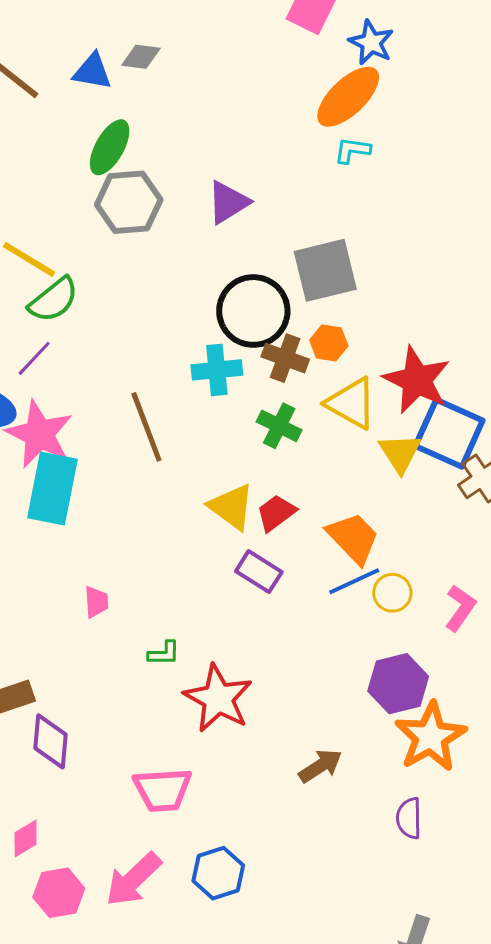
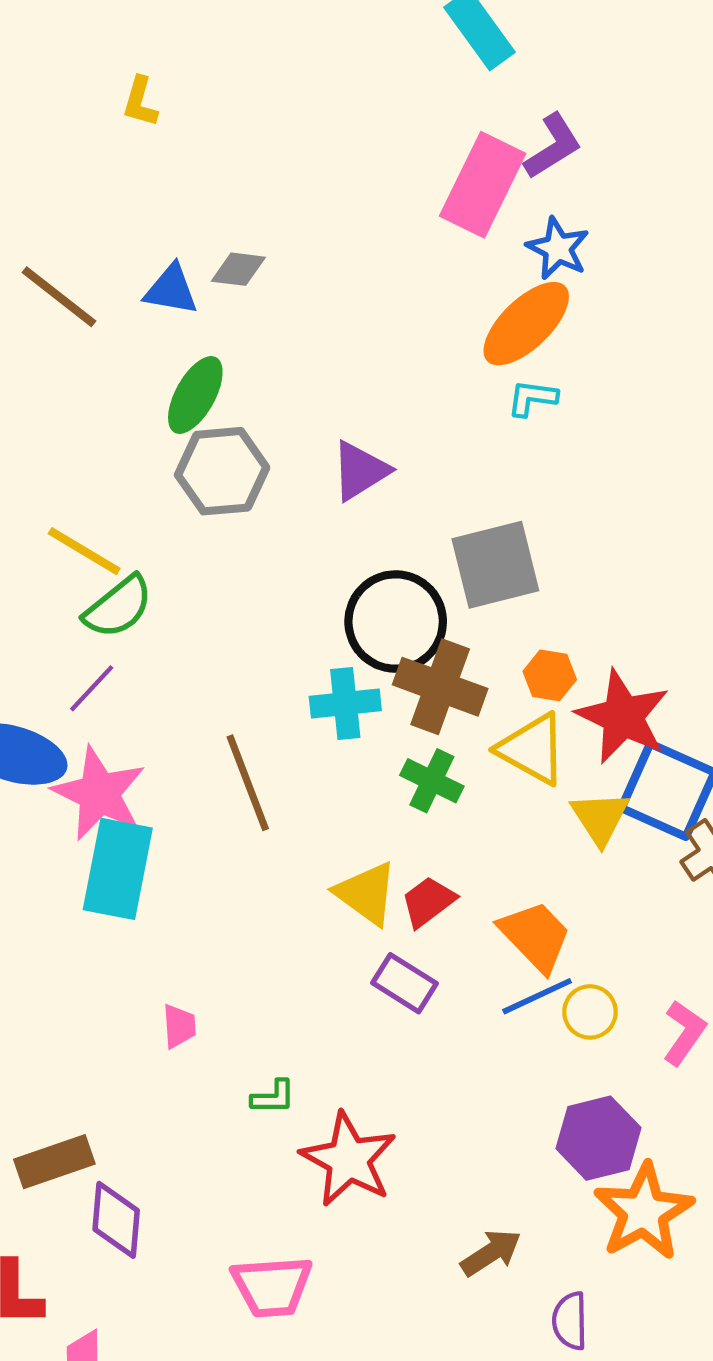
orange hexagon: (329, 343) -> (550, 675), moved
brown cross: (285, 358) -> (440, 687), size x1.4
purple semicircle: (409, 818) -> (570, 1321), moved

